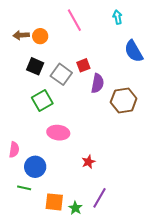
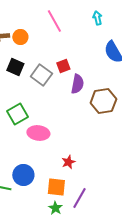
green square: (42, 100) -> (17, 114), moved
blue circle: (35, 167) -> (23, 175), moved
orange square: (54, 202) -> (56, 187), moved

